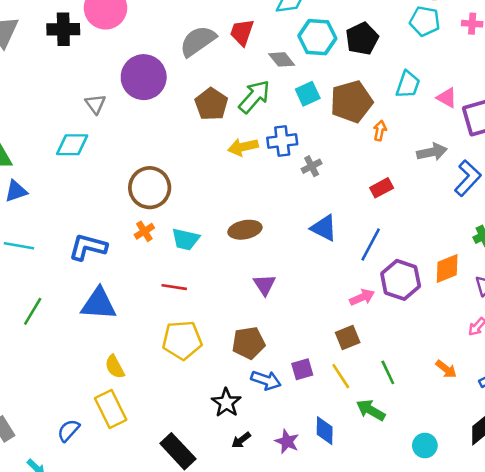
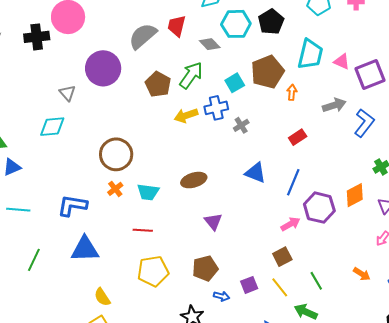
cyan trapezoid: (408, 84) -> (310, 54), size x1.4
cyan square: (308, 94) -> (235, 83), moved
blue arrow: (266, 380) -> (221, 296), size x0.7

